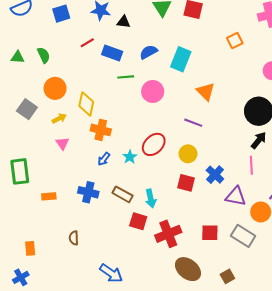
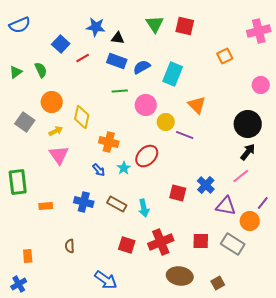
blue square: (61, 14) -> (61, 44), moved, turned -30
blue rectangle: (112, 53) -> (117, 61), moved
green triangle: (18, 57) -> (16, 72), turned -40
orange cross: (101, 130) -> (109, 142), moved
pink triangle: (62, 143) -> (59, 155), size x1.5
yellow circle: (188, 154) -> (166, 122), moved
blue arrow: (104, 159) -> (99, 170), turned -80
pink line: (251, 165) -> (241, 176), turned 54
red square: (138, 221) -> (127, 245), moved
brown ellipse: (188, 269) -> (180, 276), turned -30

